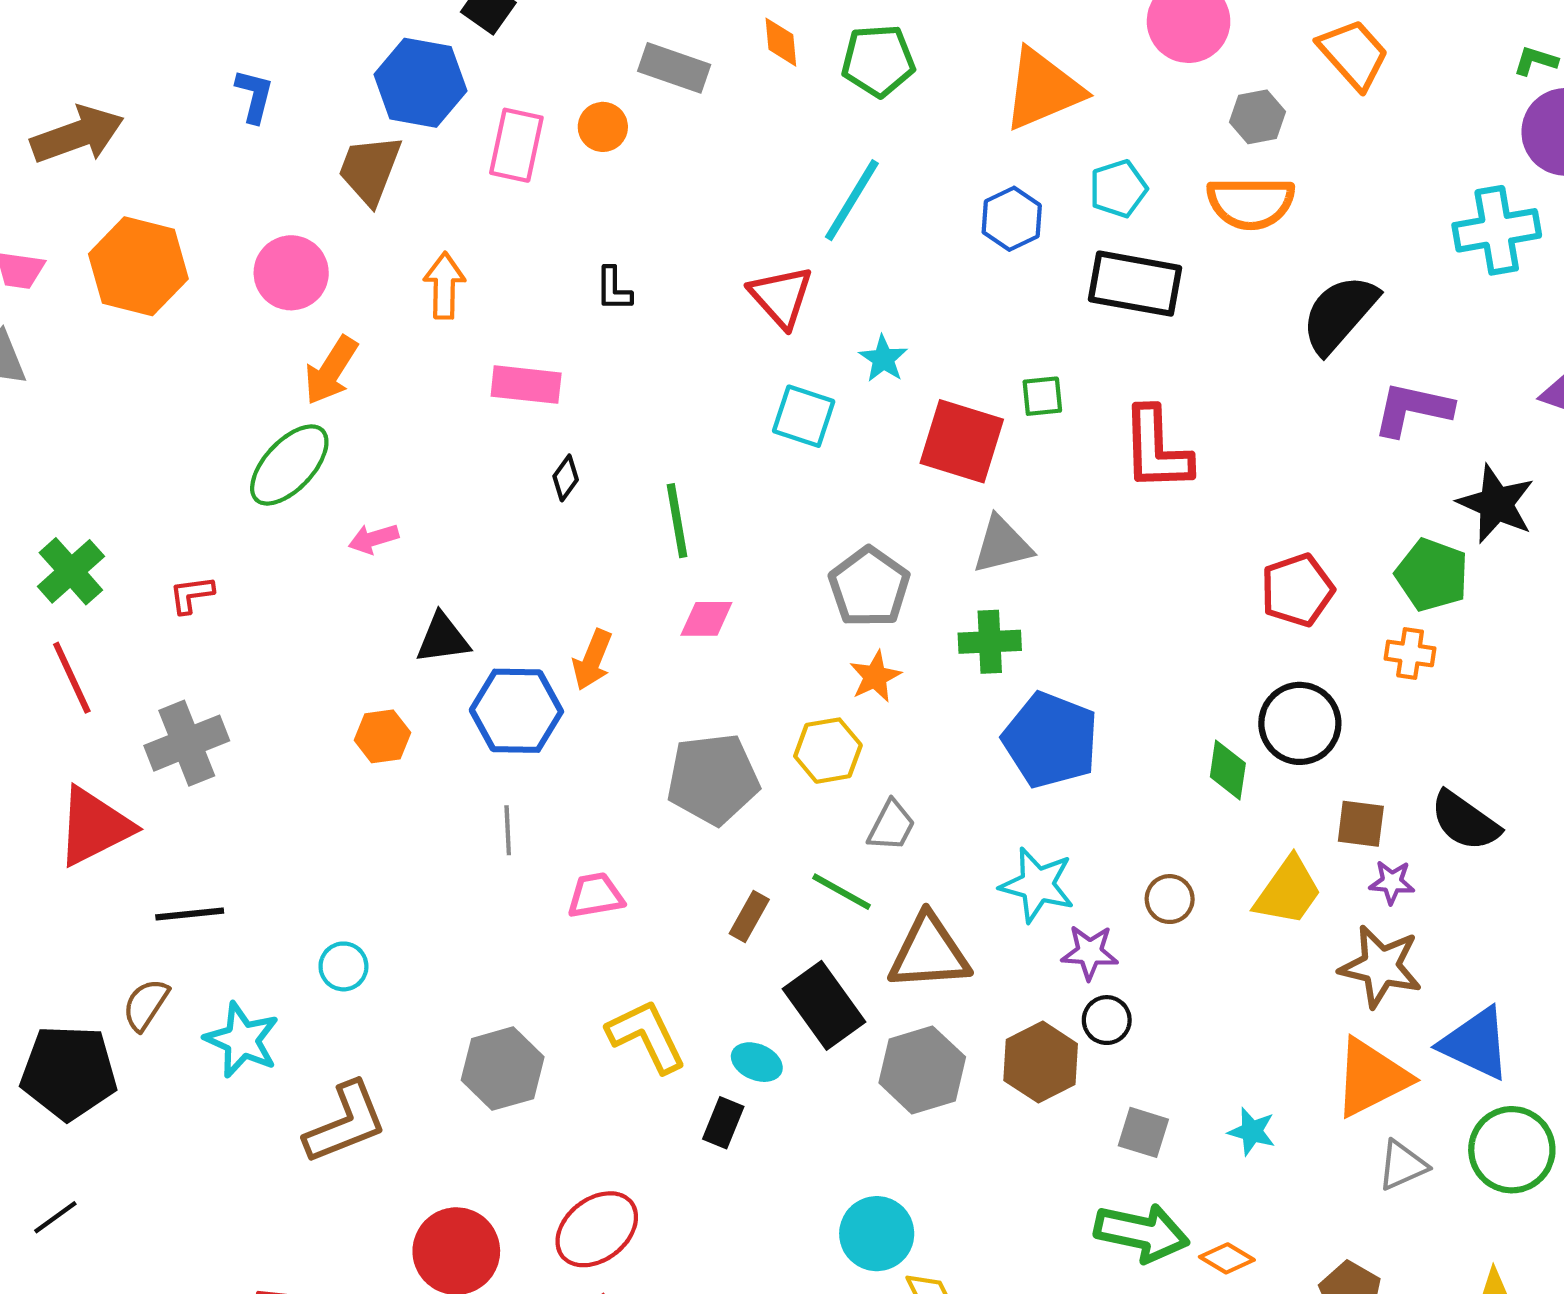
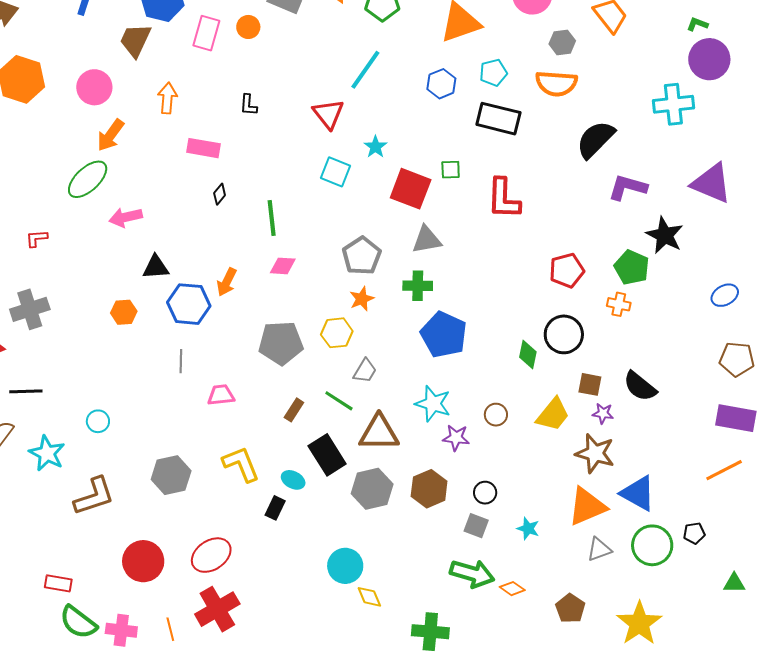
pink arrow: (373, 539) -> (126, 217), size x1.4
black circle: (1107, 1020) -> (485, 493), moved

